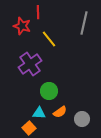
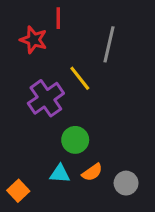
gray line: (84, 23) -> (109, 44), moved
yellow line: (49, 39) -> (80, 78), moved
orange square: (29, 128) -> (18, 191), moved

